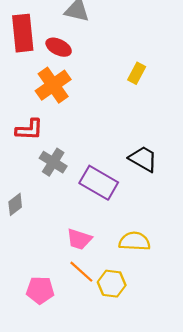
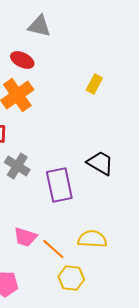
purple rectangle: (99, 183) -> (59, 185), turned 48
pink trapezoid: (79, 239) -> (25, 237), moved
orange line: (81, 272) -> (53, 249), moved

